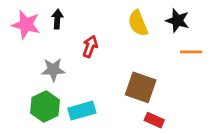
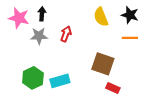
orange line: (191, 52) -> (130, 38), moved
gray star: (53, 70) -> (39, 36), moved

